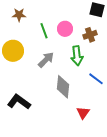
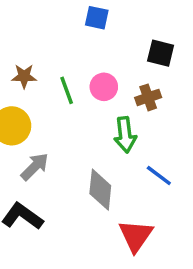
brown star: (19, 15) -> (24, 76), moved
gray arrow: (46, 60) -> (35, 167), moved
red triangle: (83, 113) -> (136, 236), size x1.5

